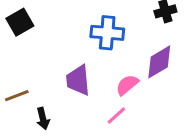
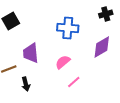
purple trapezoid: (78, 80) -> (31, 53), moved
pink semicircle: (127, 85) -> (63, 62), moved

